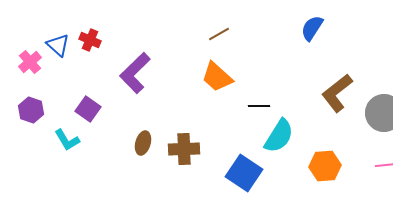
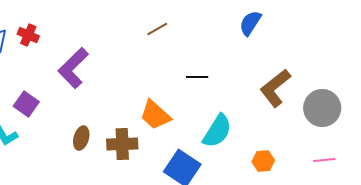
orange trapezoid: (217, 77) -> (155, 115), moved
black line: (259, 106) -> (197, 77), moved
orange hexagon: (325, 166) -> (263, 161), size x0.7

